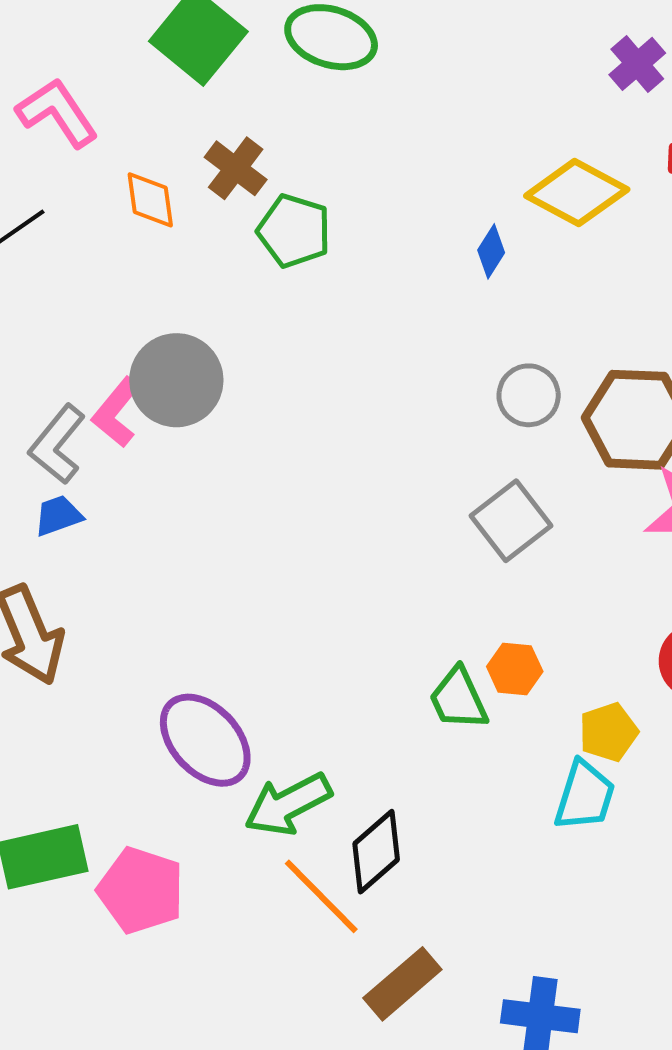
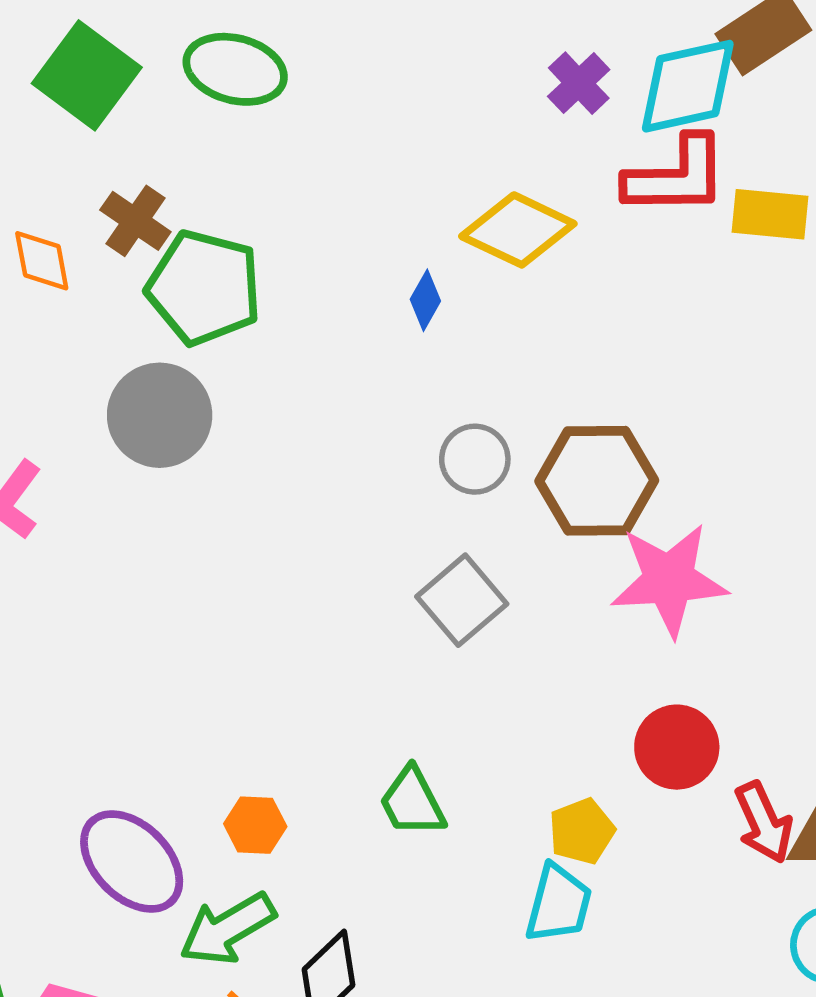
green pentagon: (294, 231) -> (204, 288), size x1.4
gray circle: (176, 380) -> (160, 415), moved
orange hexagon: (515, 669) -> (255, 825), moved

